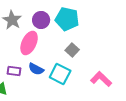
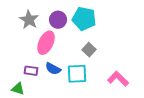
cyan square: (60, 74) -> (77, 74), turned -30

